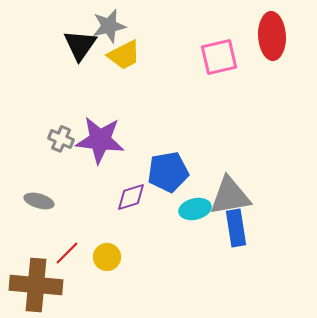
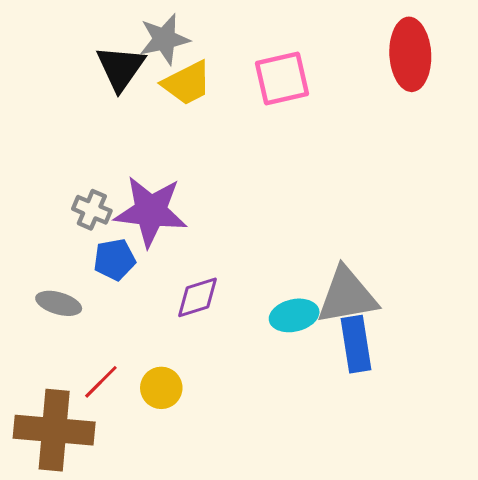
pink square: (219, 57) -> (282, 78), moved
blue pentagon: (168, 172) -> (114, 260), moved, size x0.7

